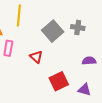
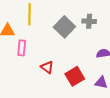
red triangle: (36, 57) -> (47, 67), moved

